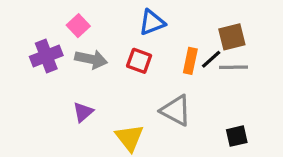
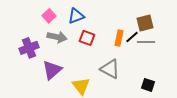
blue triangle: (152, 22) -> (76, 16), moved
purple cross: (46, 56) -> (29, 48), moved
purple triangle: (83, 112) -> (52, 70), size x1.5
black square: (237, 136) -> (148, 85), turned 32

